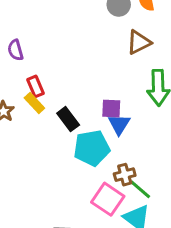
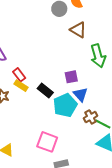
brown triangle: (139, 42) -> (78, 30), turned -48
blue triangle: (119, 124) -> (80, 94), moved
pink square: (108, 199) -> (47, 142), moved

